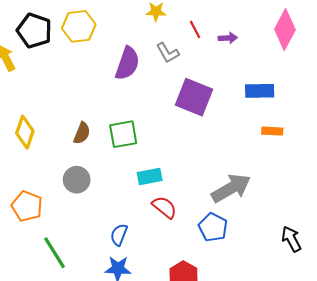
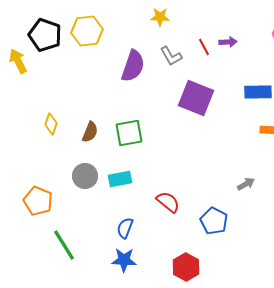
red line: (195, 30) -> (204, 47), moved
yellow diamond: (25, 132) -> (51, 124), moved, size x0.7
cyan rectangle: (150, 177) -> (120, 179), moved
gray arrow: (231, 188) -> (246, 184), moved, size x0.5

